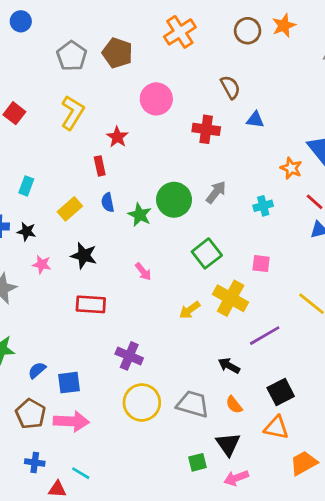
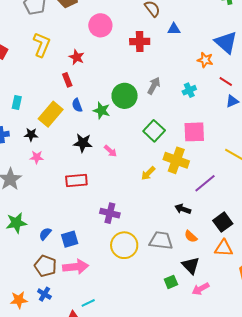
yellow rectangle: (70, 209) -> (51, 114), size x1.4
black star: (27, 231) -> (31, 135), moved
black star: (84, 256) -> (83, 143), moved
pink square: (261, 264) -> (194, 132), size x1.6
blue cross: (35, 462) -> (44, 294), moved, turned 32
cyan line: (81, 473) -> (88, 303), turned -48

